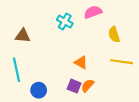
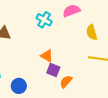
orange triangle: (81, 62) -> (47, 56), moved
purple square: (74, 86) -> (53, 70), moved

